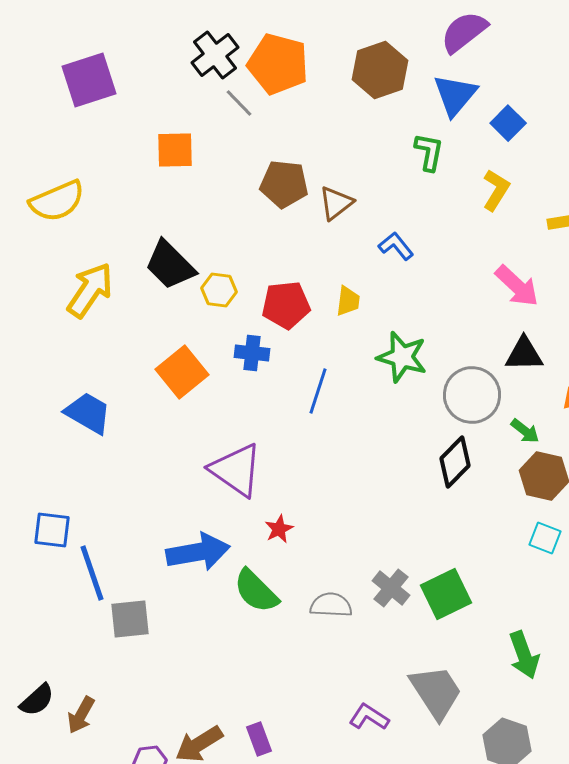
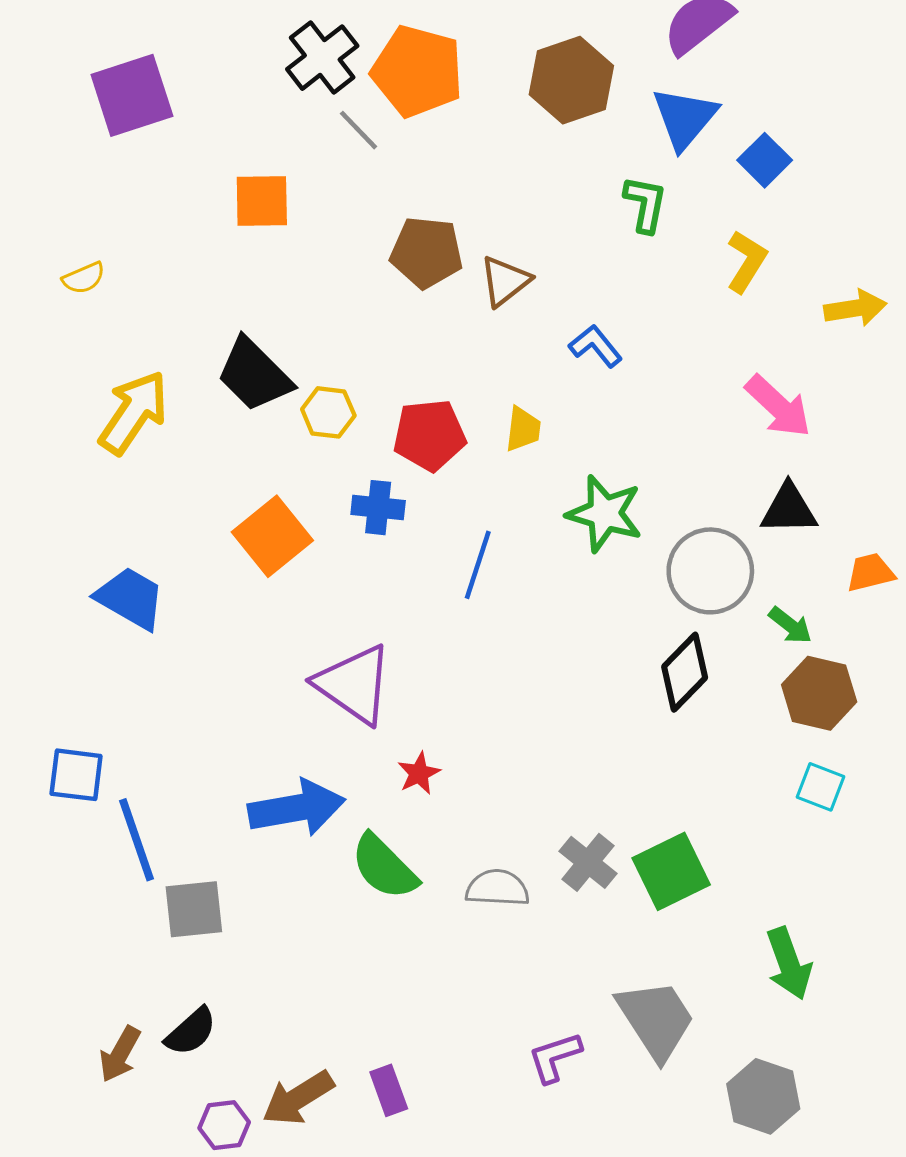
yellow semicircle: (57, 201) -> (84, 278), size x0.5
black semicircle: (37, 700) -> (191, 1032), moved
purple L-shape: (369, 717) -> (555, 1057), turned -51

